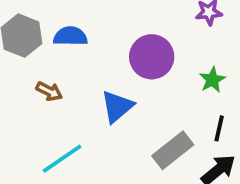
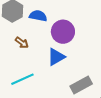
purple circle: (152, 57) -> (63, 32), moved

